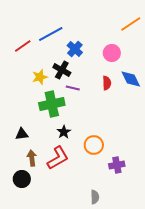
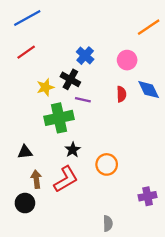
blue line: (51, 34) -> (27, 18), moved
purple cross: (117, 165) -> (148, 196), moved

